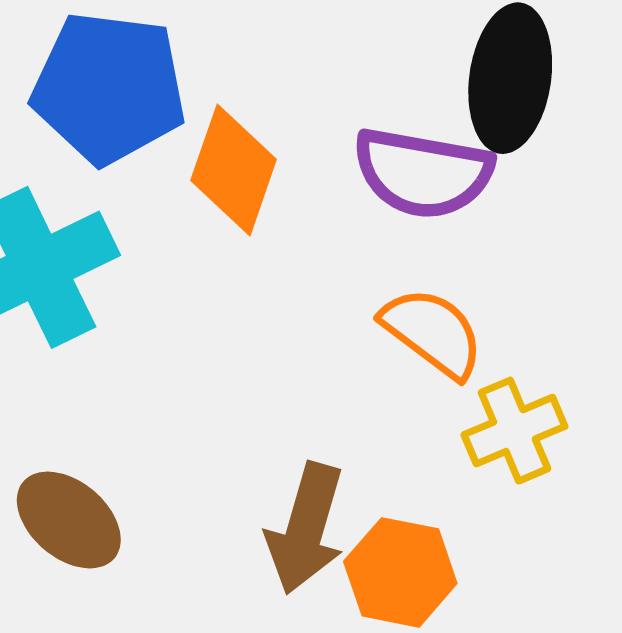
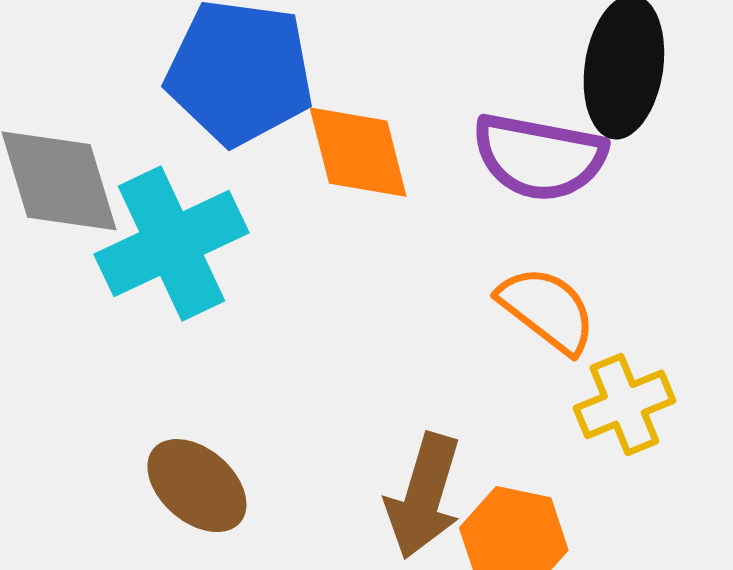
orange diamond: (234, 170) -> (358, 152), turned -34

